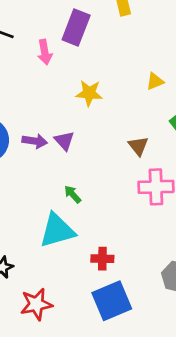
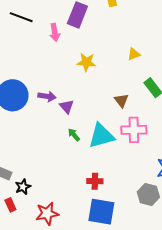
purple triangle: (64, 141) -> (67, 106), moved
cyan triangle: (57, 231) -> (101, 136), moved
blue square: (112, 301) -> (101, 212), turned 32

